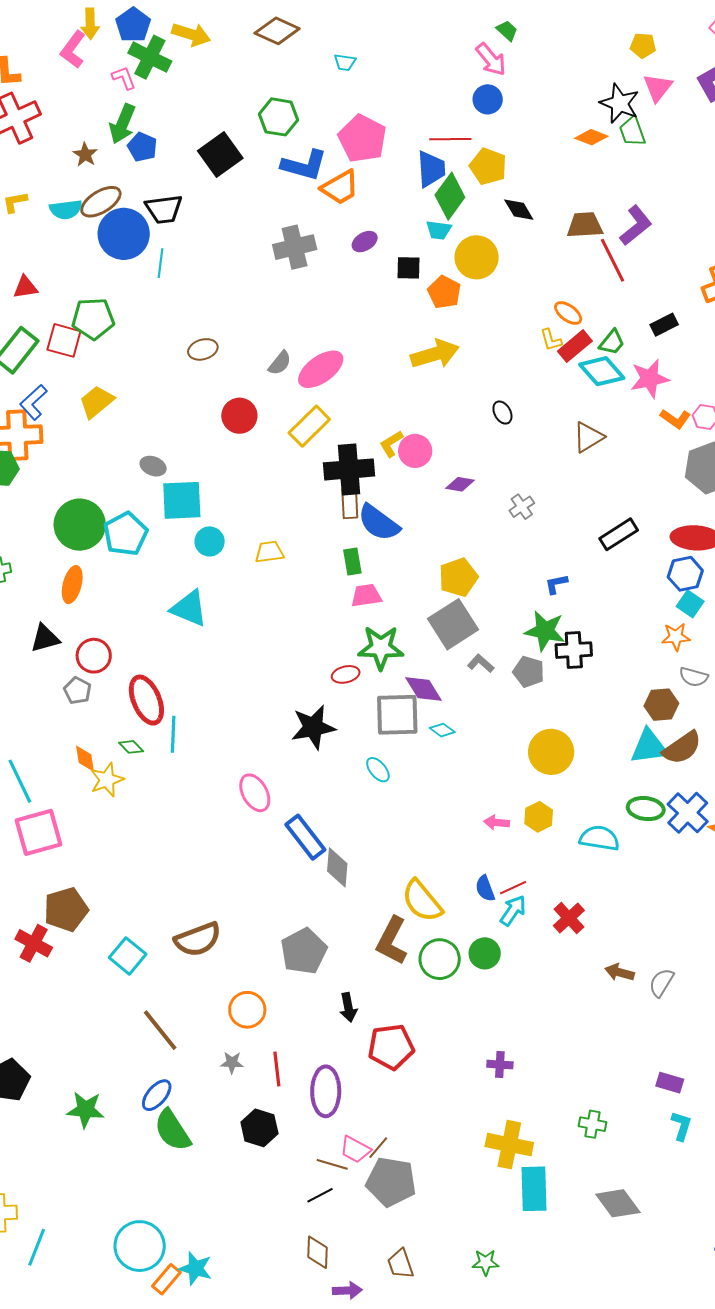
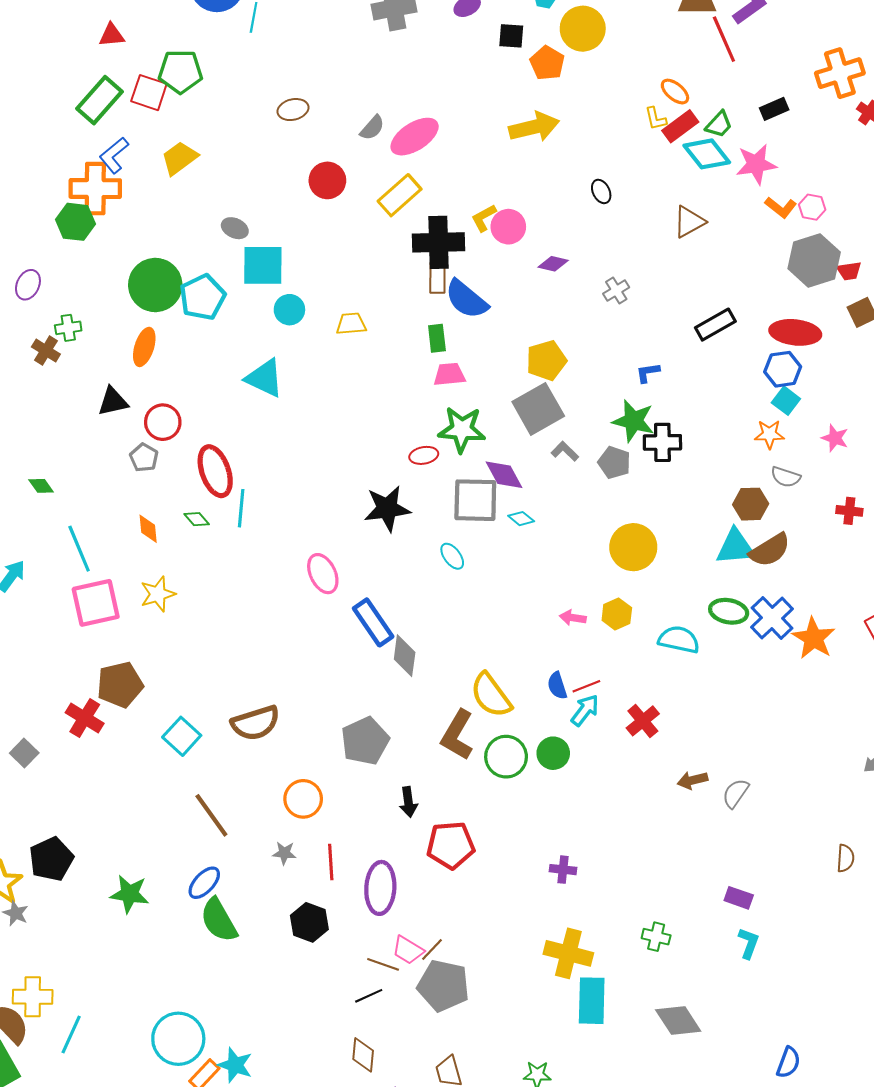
yellow star: (107, 780) -> (158, 594), moved
brown arrow: (620, 972) -> (692, 780), turned -32

